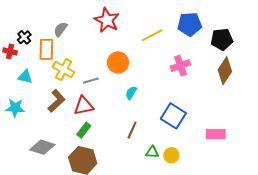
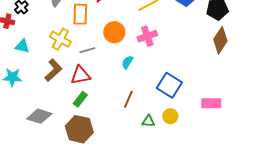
orange rectangle: (46, 49) -> (80, 14), moved
pink cross: (180, 66) -> (147, 36), moved
yellow circle: (171, 155) -> (170, 116), moved

